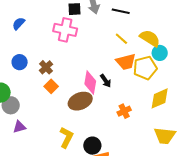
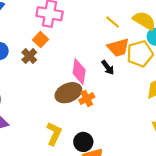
black arrow: (106, 81) -> (108, 67), moved
orange square: (51, 86) -> (41, 40), moved
orange cross: (124, 111) -> (87, 98), moved

